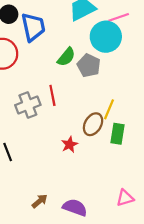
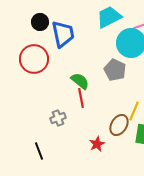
green semicircle: (66, 57) -> (80, 81), moved, turned -90
gray cross: (28, 105) -> (58, 118), moved, size x0.7

